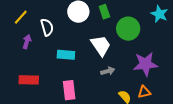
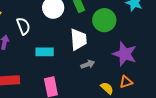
white trapezoid: (101, 45) -> (78, 39), turned 35
purple star: (145, 64) -> (125, 54), turned 30

